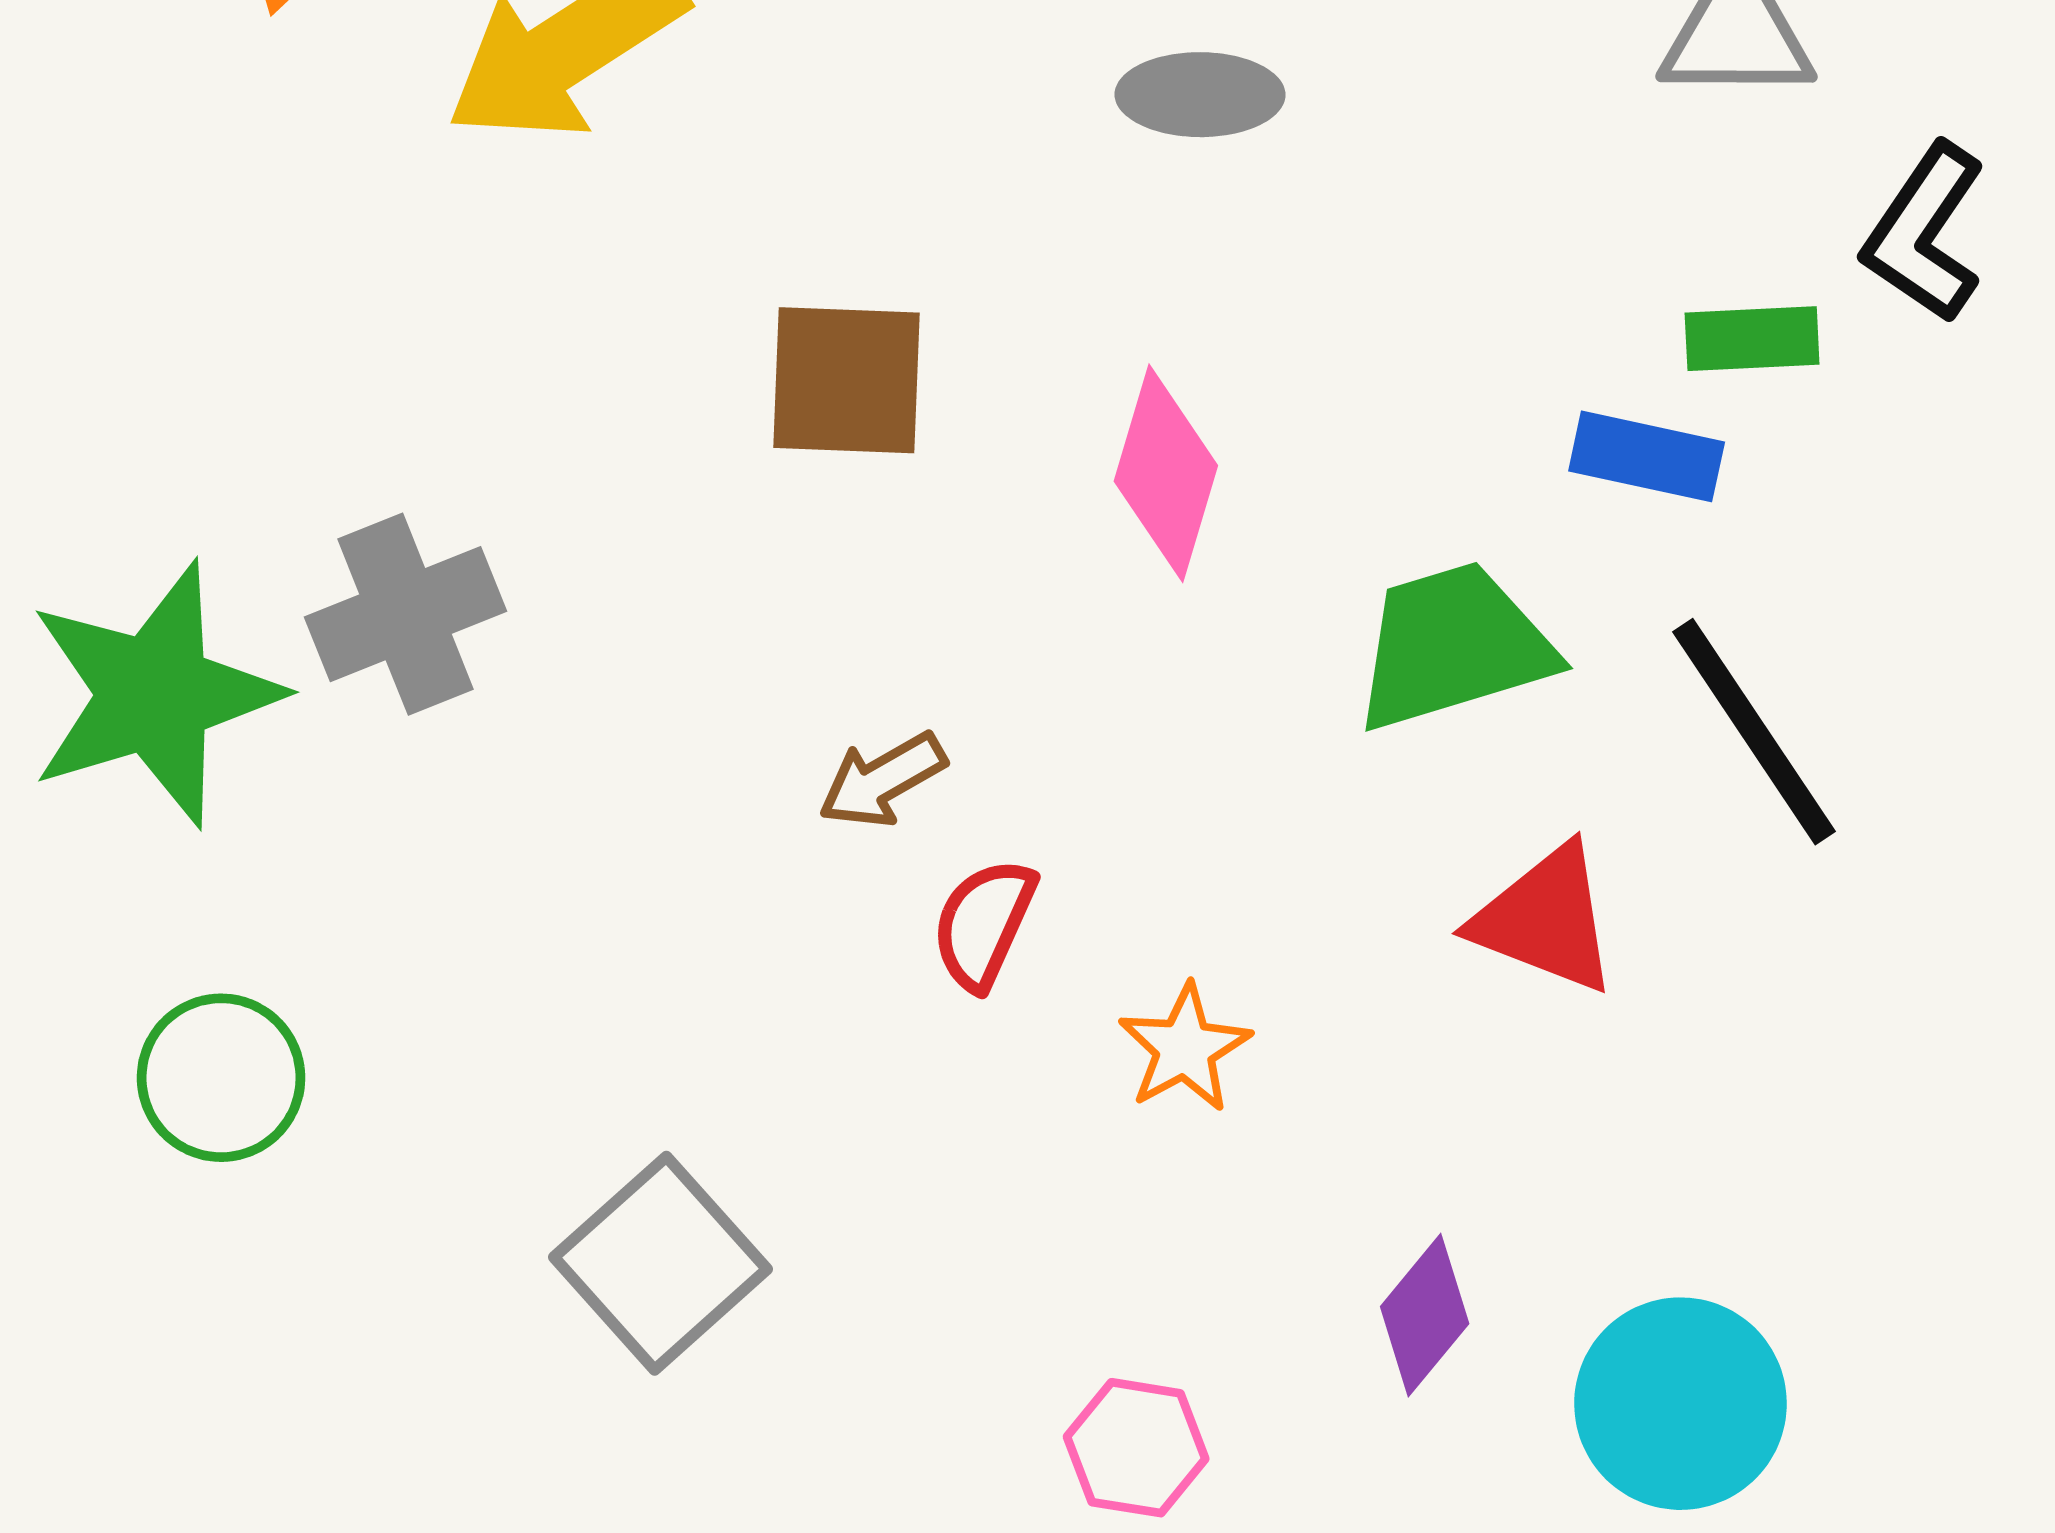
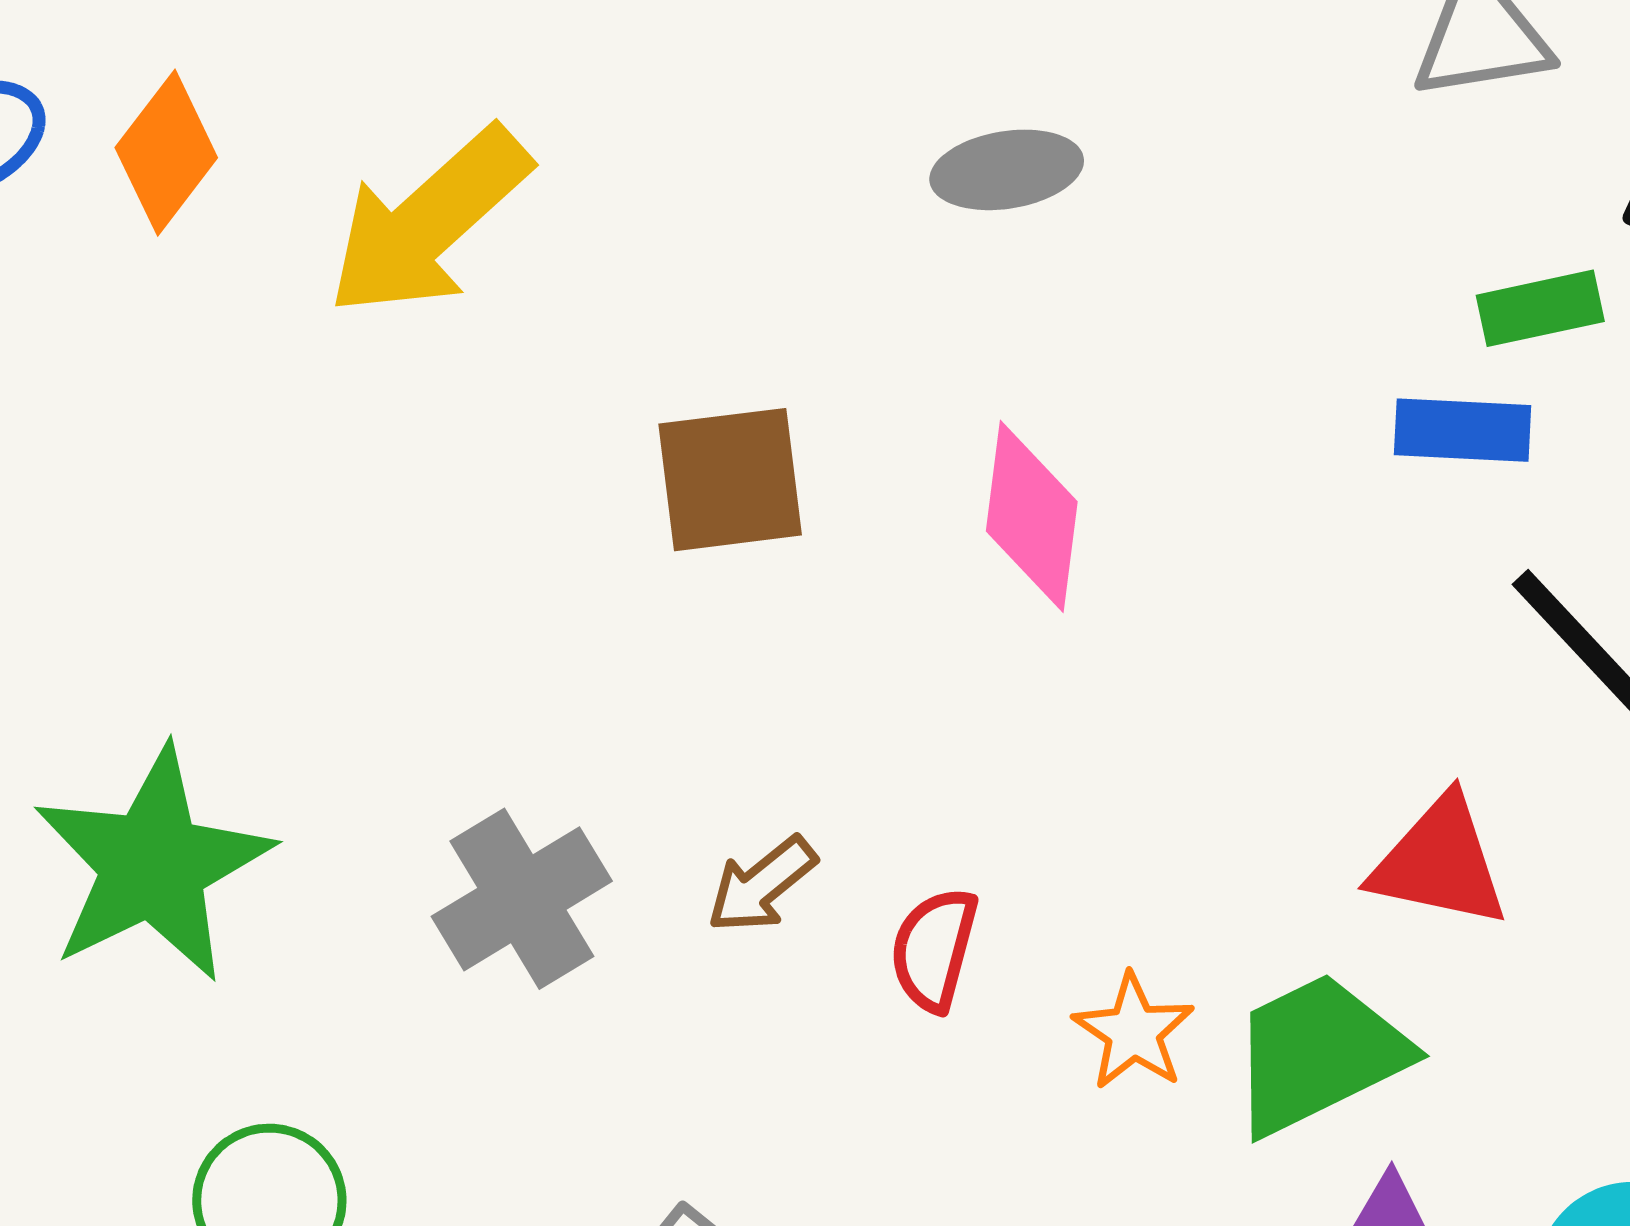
gray cross: (405, 614) -> (522, 899), moved
green trapezoid: (1453, 646) -> (1318, 1054), moved
brown arrow: (882, 780) -> (762, 885), moved

